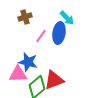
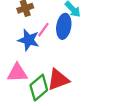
blue star: (28, 62) -> (29, 40), moved

